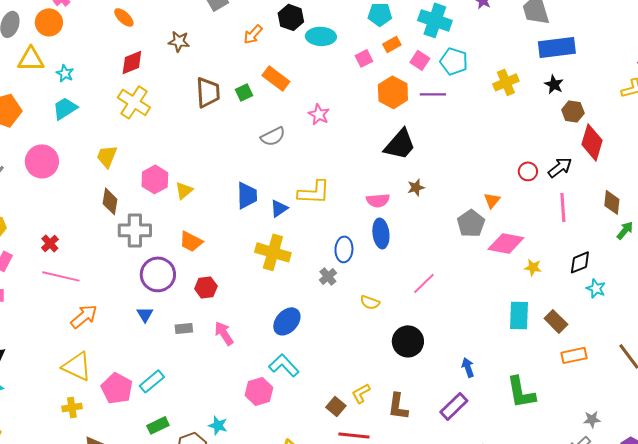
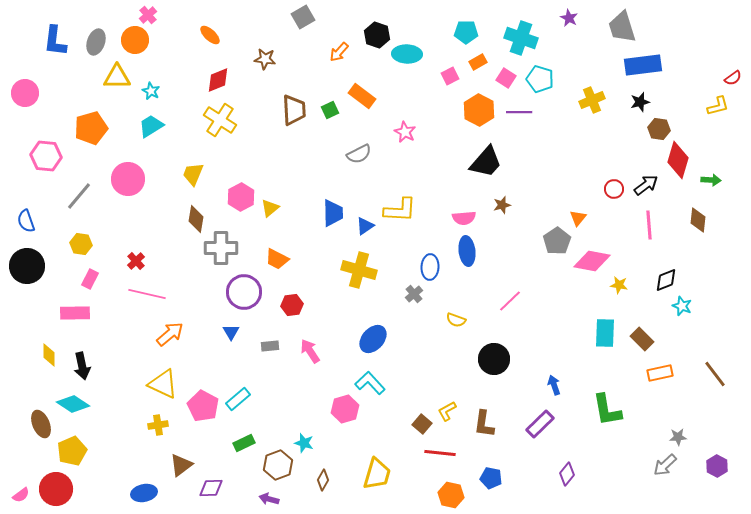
black star: (554, 84) -> (640, 102), turned 30
green arrow: (625, 230) -> (711, 180), moved, turned 54

